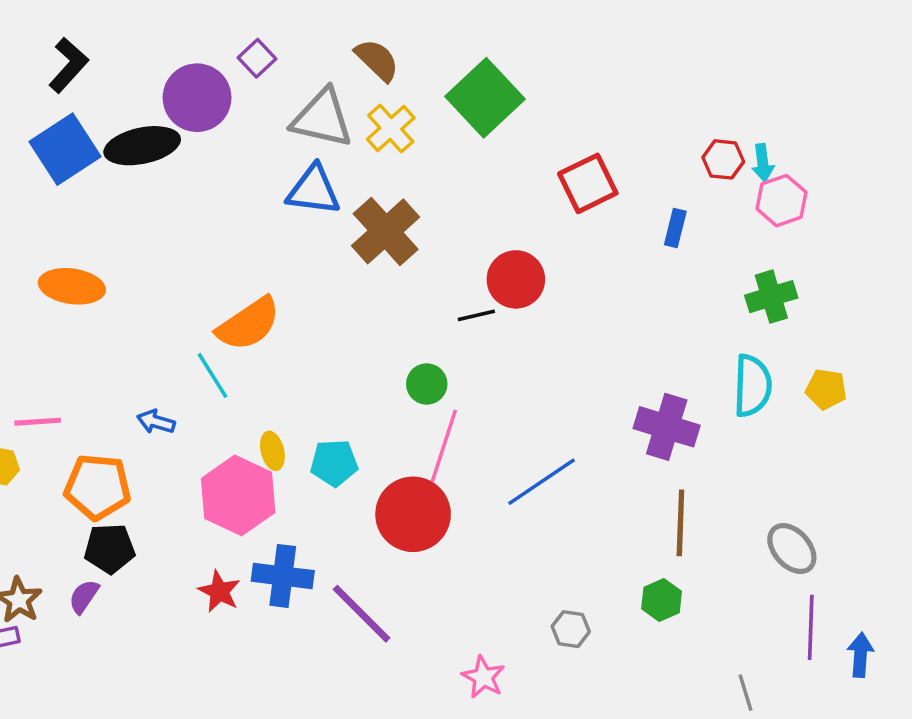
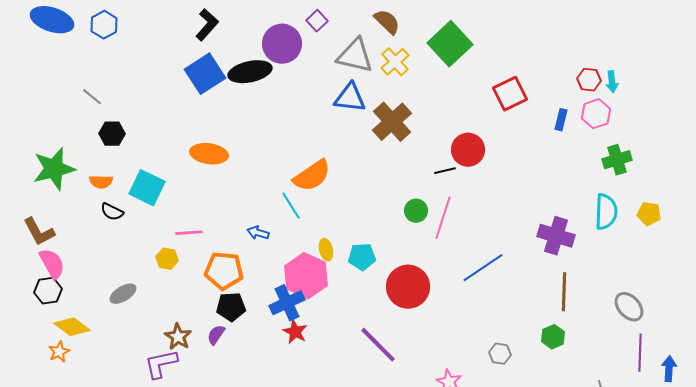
pink hexagon: (782, 201) -> (596, 114), moved
pink line: (444, 446) -> (443, 218), moved
blue cross: (283, 576) -> (287, 303), moved, turned -32

